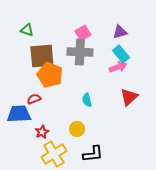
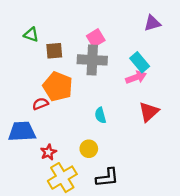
purple triangle: (120, 32) -> (152, 23), moved
brown square: (42, 56) -> (54, 51), moved, size x0.6
red semicircle: (34, 99) -> (40, 104), moved

